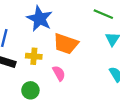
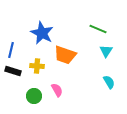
pink semicircle: (59, 73) -> (57, 90), moved

